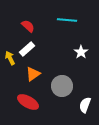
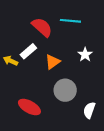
red semicircle: (28, 26) -> (42, 27), moved, size x1.5
yellow arrow: (10, 58) -> (11, 61), turned -40
orange triangle: (33, 74) -> (53, 62), moved

